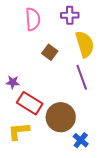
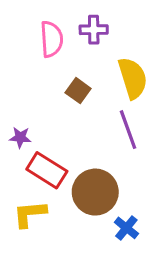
purple cross: (70, 15) -> (94, 30), moved

